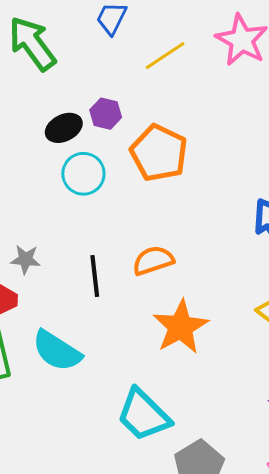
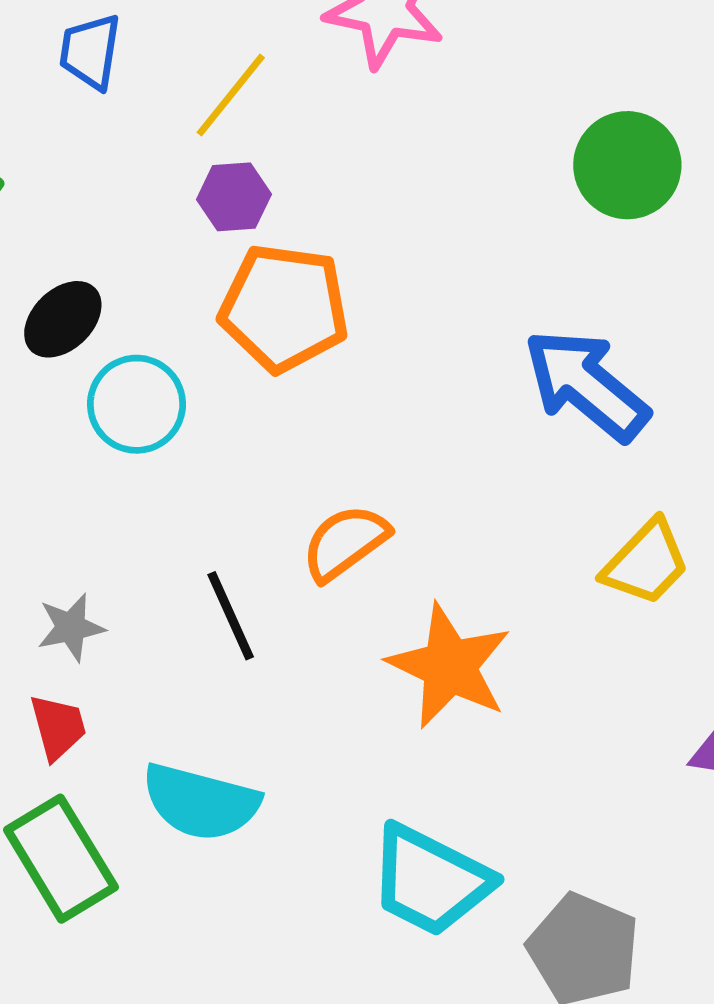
purple hexagon: (106, 114) -> (234, 197), moved

